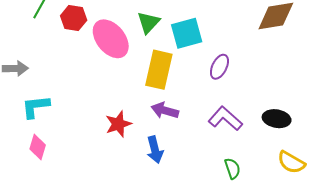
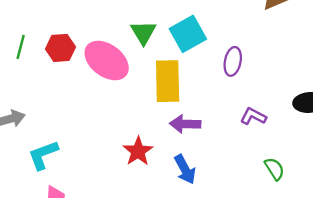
purple L-shape: (225, 119) -> (253, 116), size x0.7

